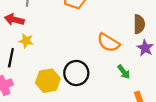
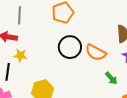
black circle: (76, 73) -> (70, 47), moved

